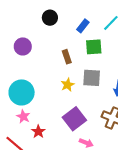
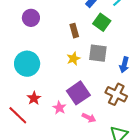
green square: (94, 47) -> (102, 22), turned 36
pink star: (23, 117) -> (59, 108), moved
red star: (38, 132) -> (34, 98), moved

